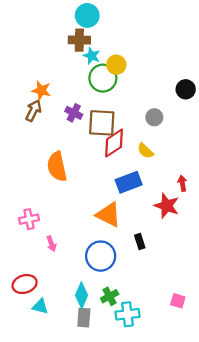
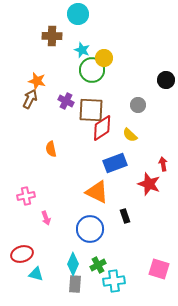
brown cross: (79, 40) -> (52, 36), moved
orange semicircle: (57, 167) -> (51, 149), size x0.6
pink square: (178, 301) -> (159, 269), size x1.5

